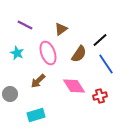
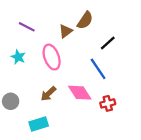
brown semicircle: (79, 54) -> (85, 20), moved
blue line: (106, 64) -> (98, 69), moved
brown arrow: (38, 81) -> (48, 94), moved

